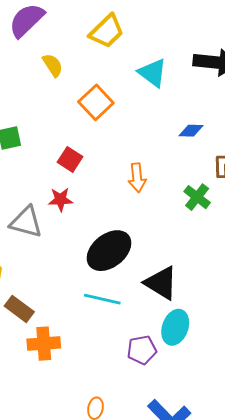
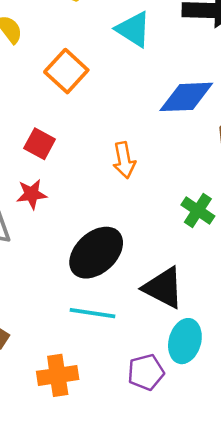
blue diamond: (191, 131) -> (186, 97), size x1.8
green cross: (197, 197) -> (198, 210), moved
orange cross: (44, 344) -> (58, 375), moved

